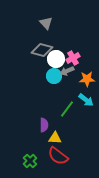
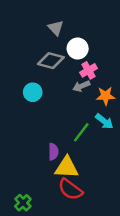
white circle: (56, 59) -> (78, 49), moved
cyan circle: (54, 76) -> (33, 92), moved
yellow triangle: (55, 138) -> (67, 167), size x1.5
green cross: (30, 161) -> (23, 203), moved

